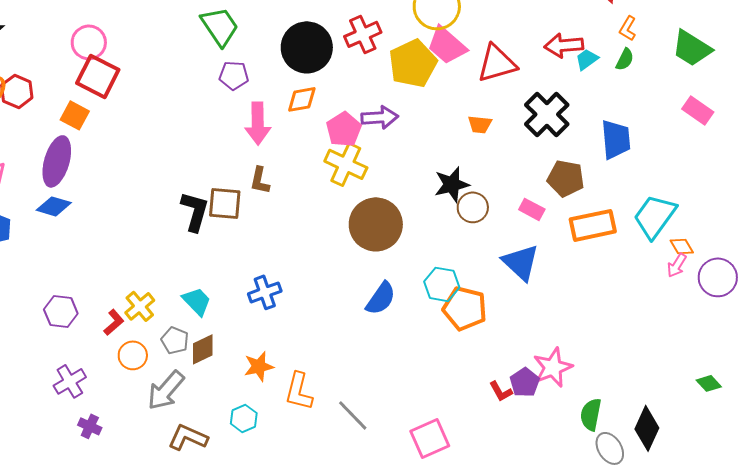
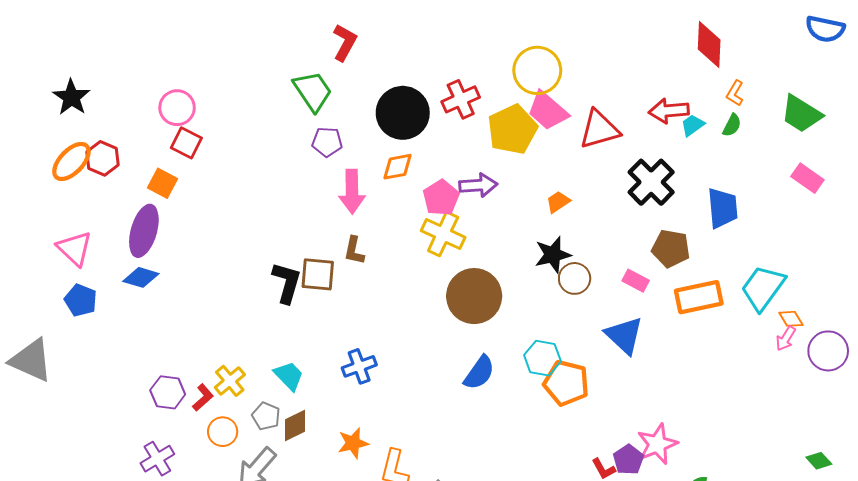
red square: (98, 76) -> (186, 143), size x0.7
orange trapezoid: (480, 124) -> (558, 202), moved, turned 140
purple hexagon: (61, 311) -> (168, 392), moved

